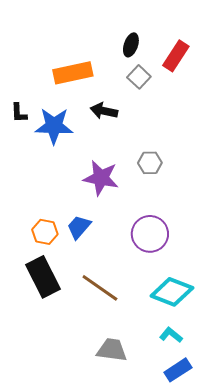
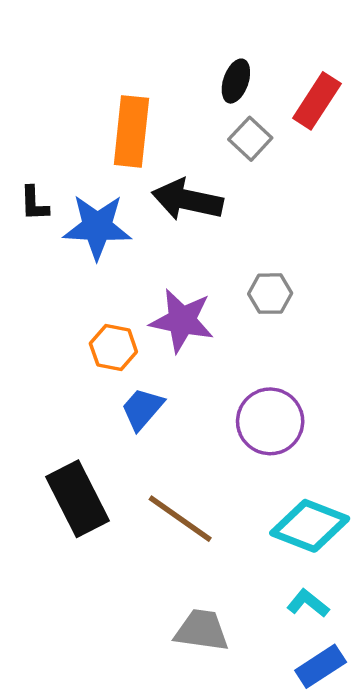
orange rectangle: (73, 73) -> (131, 131), turned -72
black arrow: (104, 111) -> (187, 200), size x1.4
orange hexagon: (45, 232) -> (113, 348), moved

